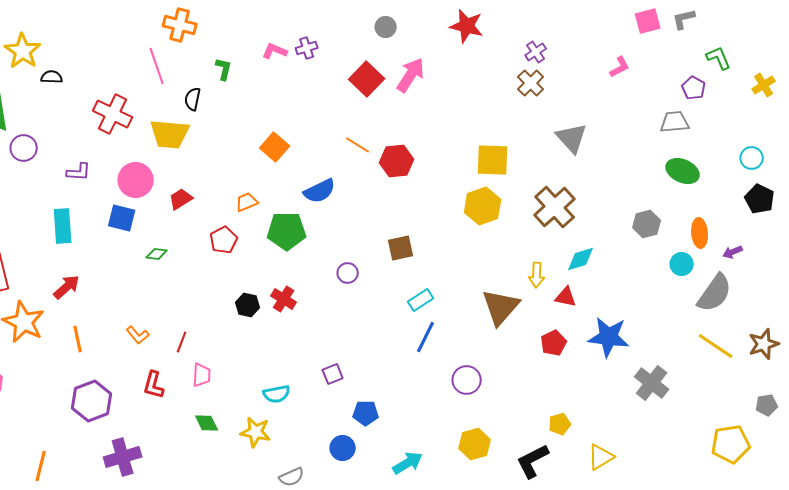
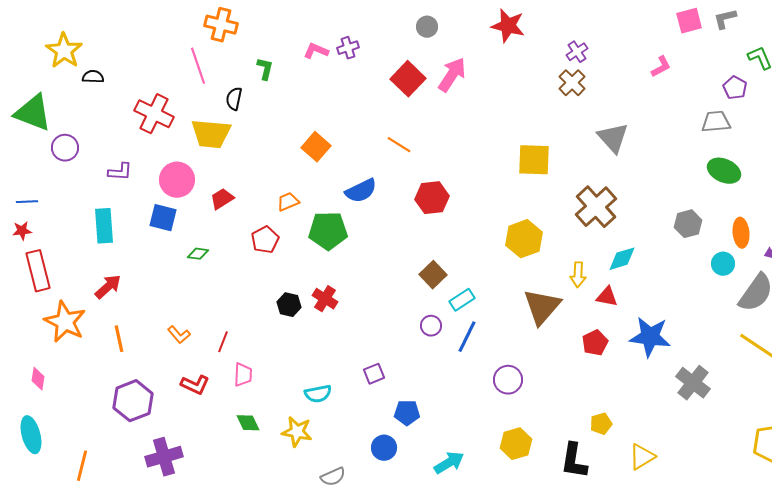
red hexagon: (397, 161) -> (432, 198), moved
yellow hexagon: (483, 206) -> (524, 239), moved
brown square: (401, 248) -> (433, 275), moved, turned -32
purple circle: (348, 273) -> (431, 326), moved
red L-shape: (154, 385) -> (195, 385), turned -80
black L-shape: (533, 461) -> (574, 461), turned -54

